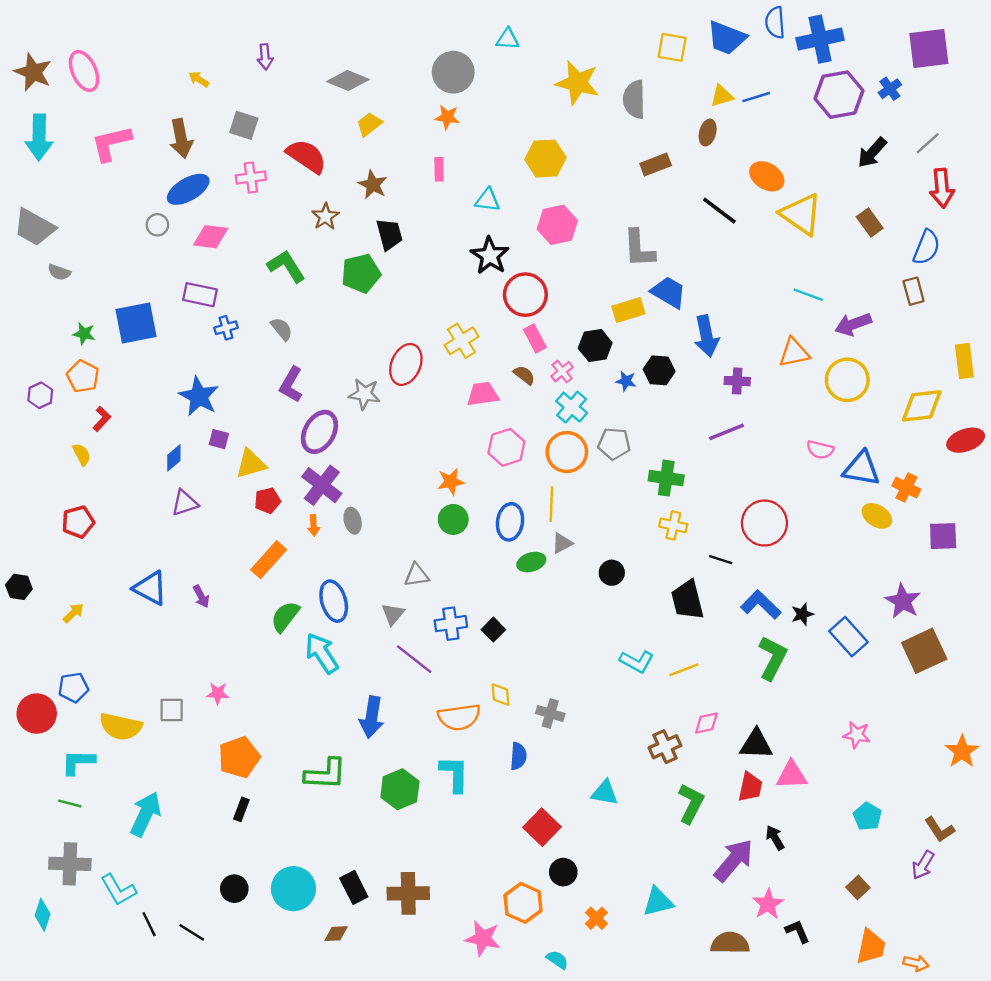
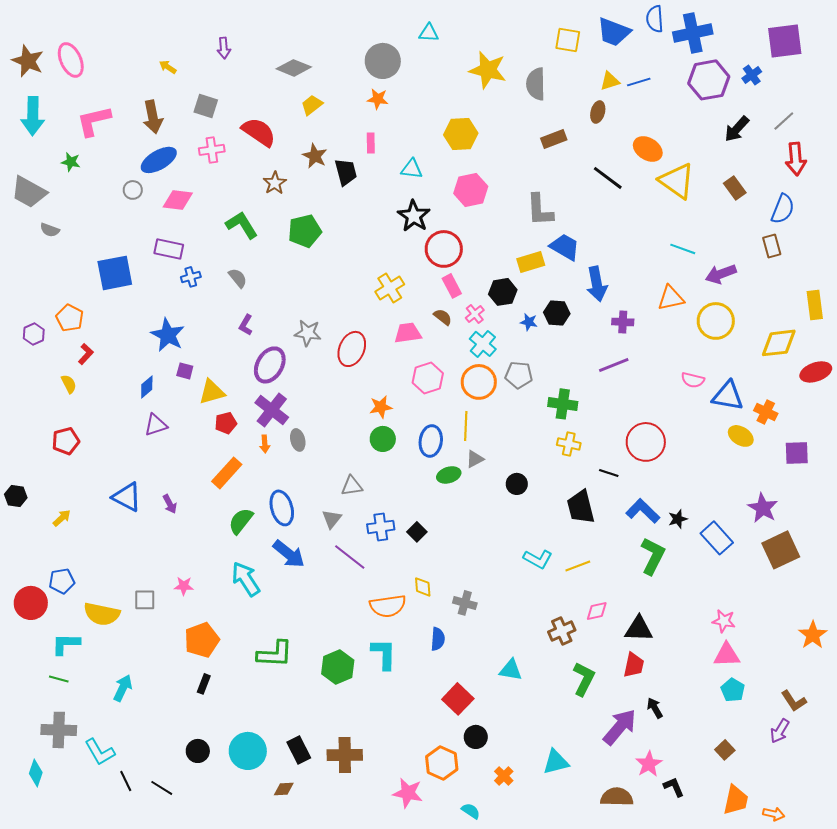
black trapezoid: (389, 234) -> (346, 172), moved
green star: (84, 334) -> (71, 162), moved
red ellipse: (406, 364) -> (352, 349), moved
purple L-shape: (291, 385) -> (246, 325), size x0.7
cyan arrow: (322, 653) -> (246, 579), moved
blue arrow: (372, 717) -> (289, 554), moved, turned -60
pink triangle: (792, 775) -> (727, 655), moved
cyan arrow: (146, 814) -> (123, 688), size x0.7

